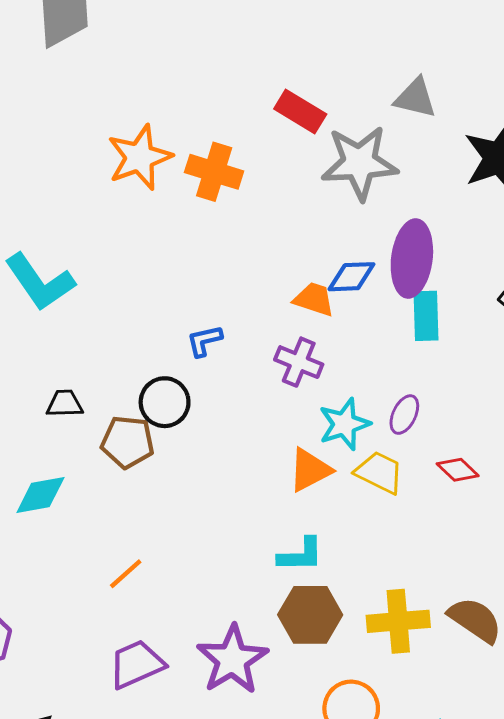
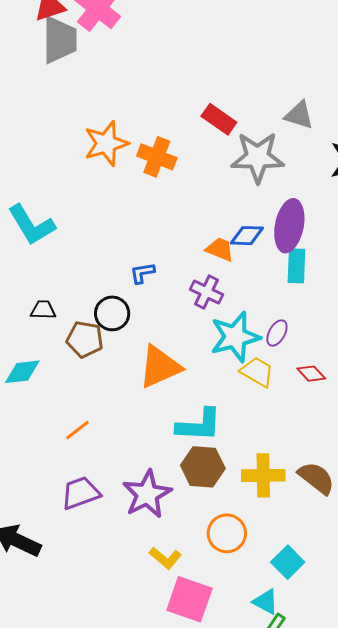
cyan star: (344, 424) -> (235, 337), size x1.4
orange triangle: (310, 470) -> (160, 367), moved, size x1.4
cyan L-shape: (301, 555) -> (199, 425), size x1.4

